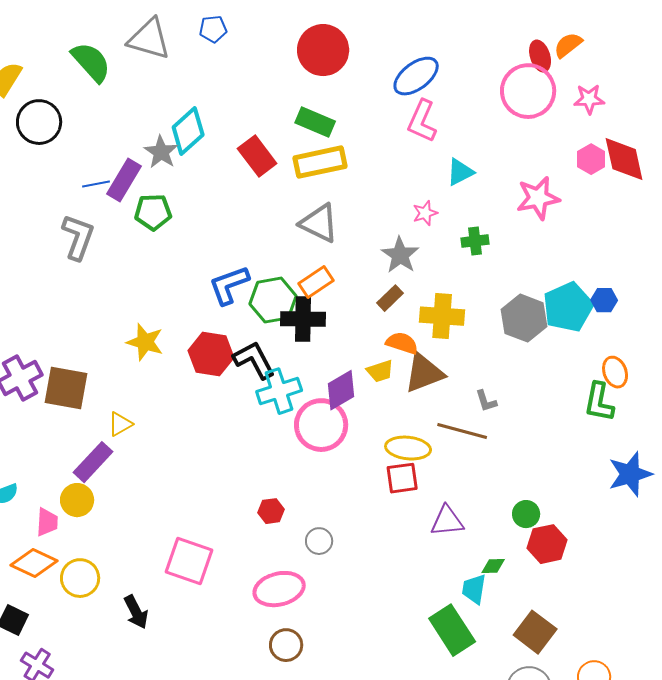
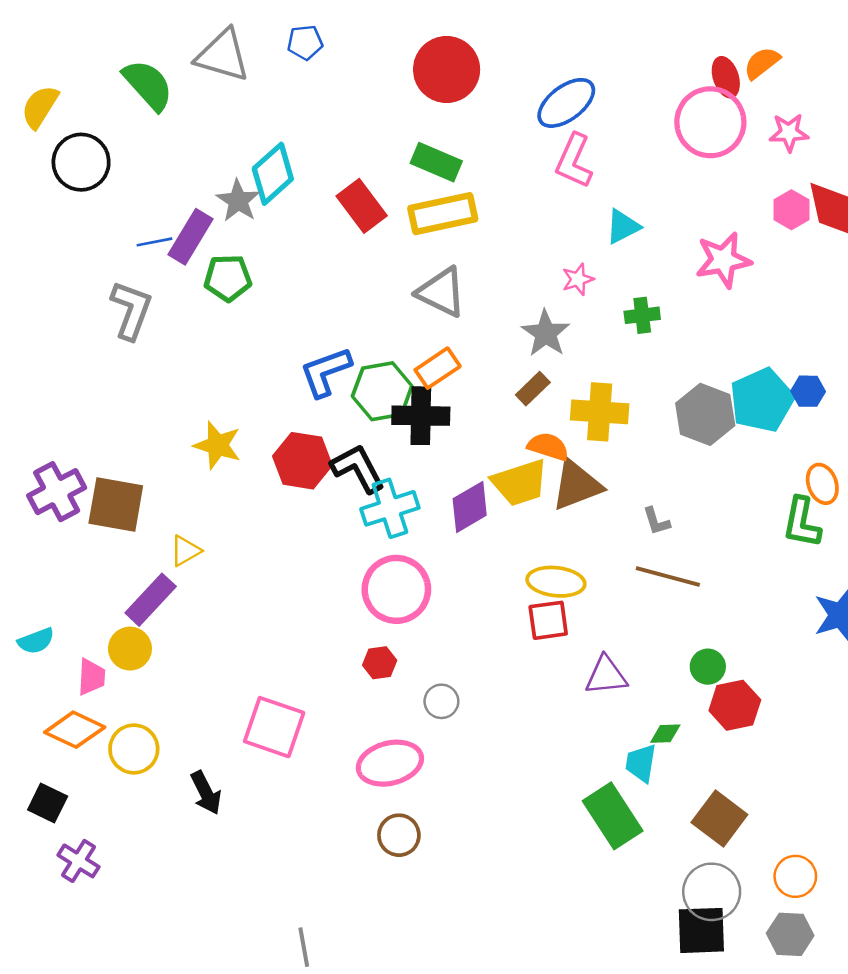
yellow trapezoid: (380, 371) -> (520, 483), size x1.6
pink circle: (321, 425) -> (396, 589), moved
brown line: (462, 431) -> (668, 577), moved

